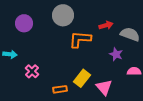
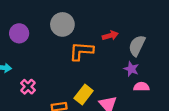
gray semicircle: (130, 34) -> (137, 46), turned -84
purple star: (116, 54) -> (131, 69), moved

